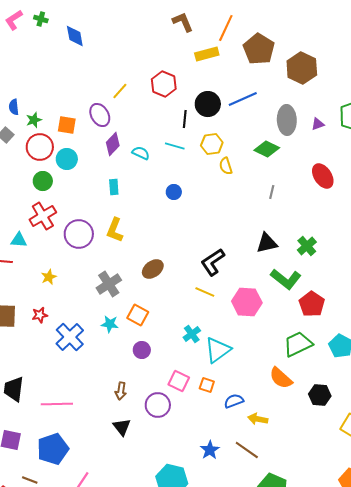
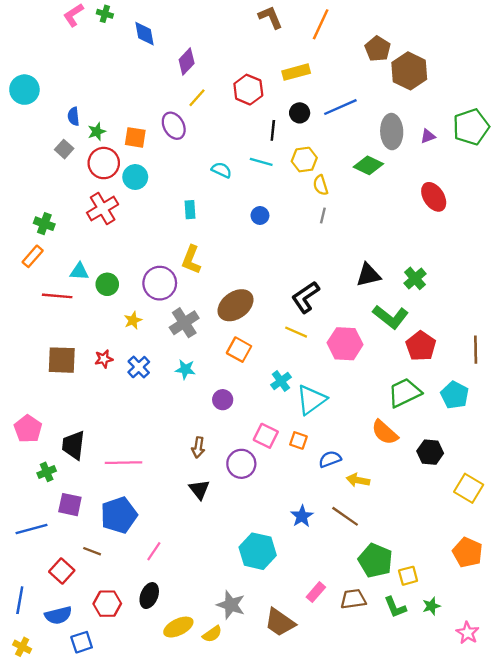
brown pentagon: (259, 49) -> (378, 49), moved, size x0.7
yellow rectangle: (207, 54) -> (296, 72), moved
black circle: (208, 104) -> (300, 113), size x0.7
purple diamond: (113, 144) -> (187, 62), moved
green circle: (43, 181) -> (107, 284), moved
gray line: (272, 192) -> (323, 215), moved
red cross: (43, 216) -> (103, 208), moved
purple circle: (79, 234) -> (160, 283), moved
brown ellipse: (153, 269) -> (235, 305), size x1.4
yellow star: (49, 277) -> (133, 320), moved
orange square: (138, 315) -> (239, 350), moved
blue cross: (70, 337) -> (139, 367), moved, size x0.7

